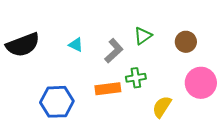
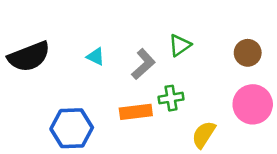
brown circle: (186, 42) -> (248, 53), moved

